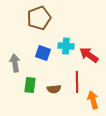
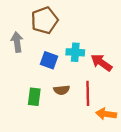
gray arrow: (15, 63) -> (17, 42), moved
brown semicircle: (54, 89) -> (62, 90), moved
orange arrow: (93, 100) -> (106, 114), turned -66

